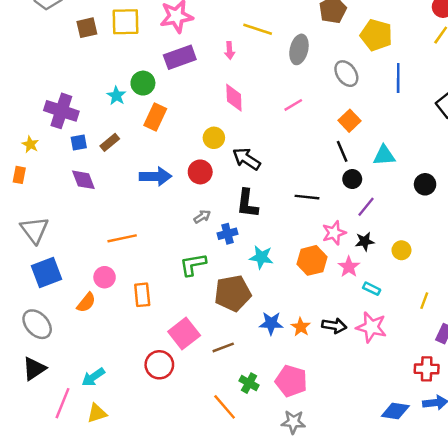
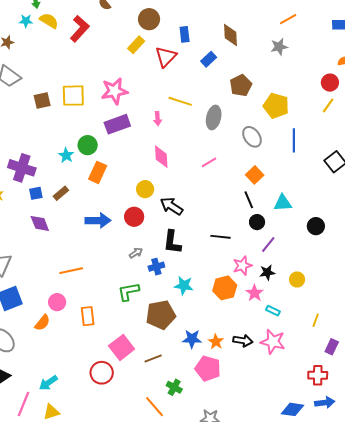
pink pentagon: (291, 381) -> (208, 368), moved

